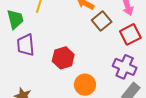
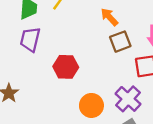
orange circle: (85, 85) -> (91, 105), moved

